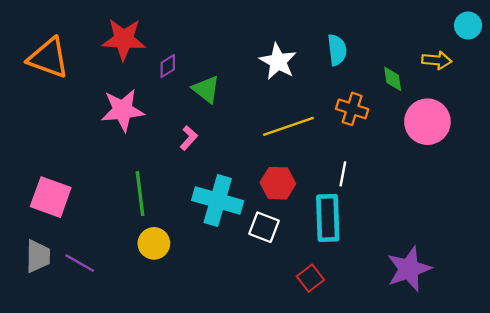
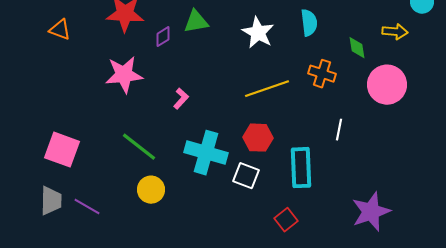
orange triangle: (48, 58) -> (60, 30), size x0.6
green triangle: (206, 89) -> (196, 22), moved, turned -48
white line: (343, 174) -> (339, 130), moved
green line: (140, 194) -> (139, 147), turned -45

